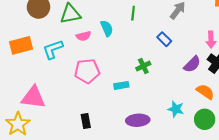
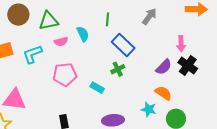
blue rectangle: (164, 39) -> (123, 45), moved, size x1.6
cyan rectangle: (121, 85) -> (97, 88), turned 40
orange semicircle: (205, 92) -> (163, 93), moved

